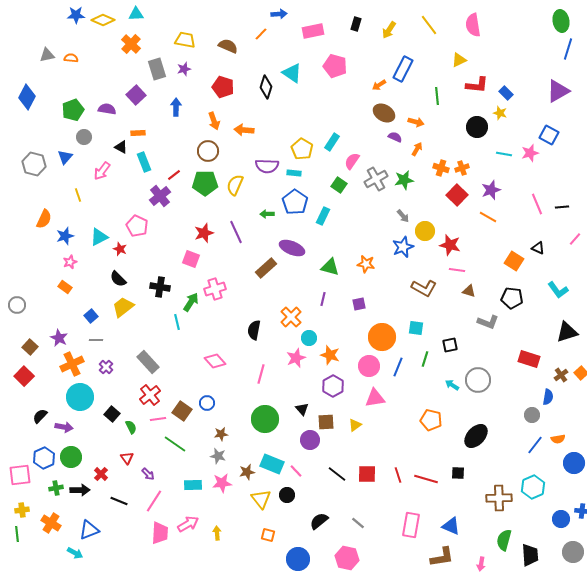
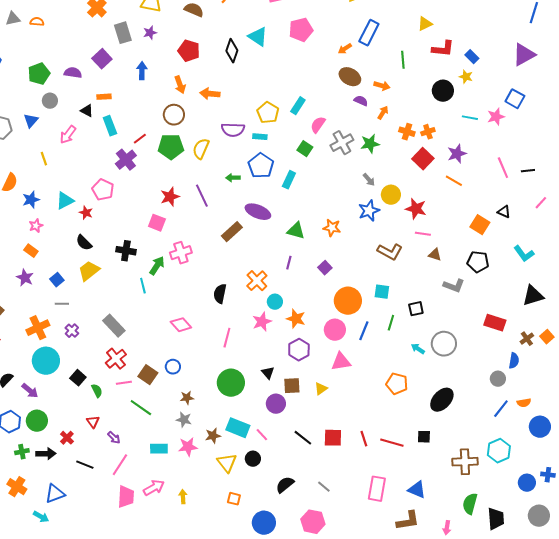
pink pentagon: (335, 66) -> (301, 30), turned -30
purple square: (359, 304) -> (325, 268), turned -32
purple star: (59, 338) -> (25, 278), moved
purple arrow: (64, 427) -> (30, 391), turned 30

